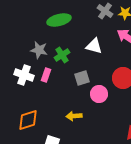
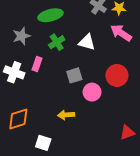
gray star: (39, 50) -> (21, 36), moved, turned -30
green cross: (62, 55) -> (57, 42), moved
pink rectangle: (46, 75) -> (37, 64), moved

